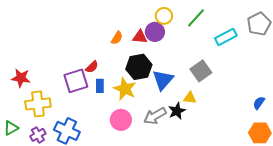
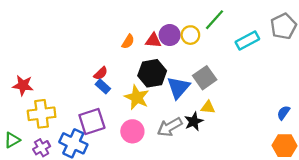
yellow circle: (164, 16) -> (190, 35), moved
gray square: (201, 71) -> (205, 78), moved
purple square: (76, 81) -> (92, 121), moved
blue rectangle: (100, 86) -> (103, 86), moved, turned -48

